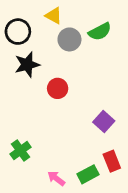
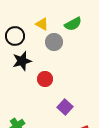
green semicircle: (100, 32) -> (73, 24), moved
purple square: (104, 121) -> (65, 107), moved

